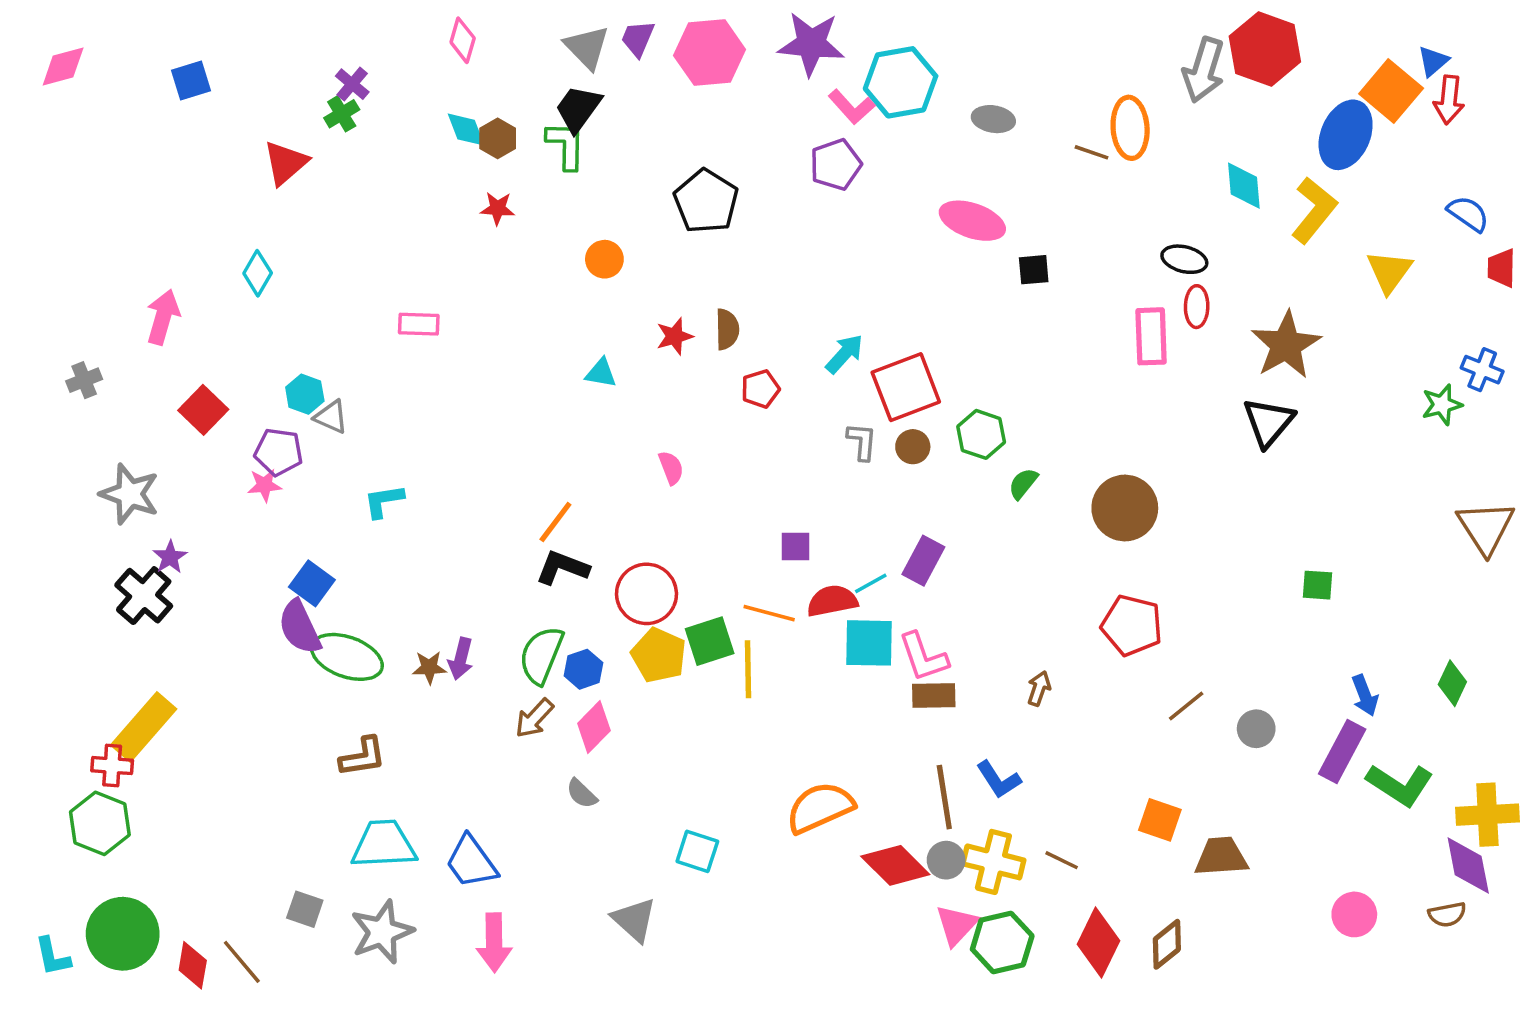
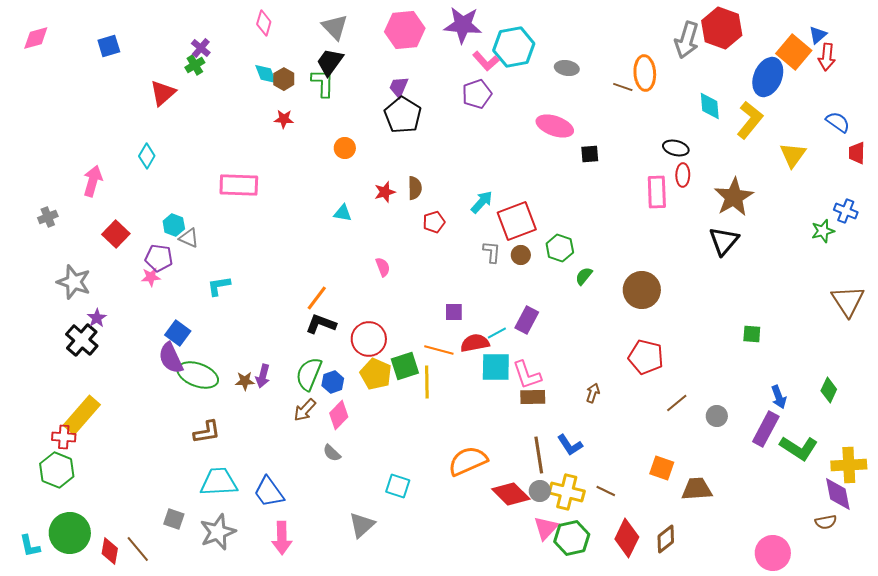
purple trapezoid: (638, 38) -> (399, 87), moved
pink rectangle: (419, 324) -> (239, 185), size x1.6
pink circle: (1354, 914) -> (773, 553), moved, size x1.4
gray triangle: (634, 920) -> (362, 525), turned 36

